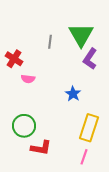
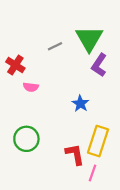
gray line: (50, 42) -> (55, 46), turned 56
red L-shape: (41, 148) -> (75, 154), moved, turned -110

